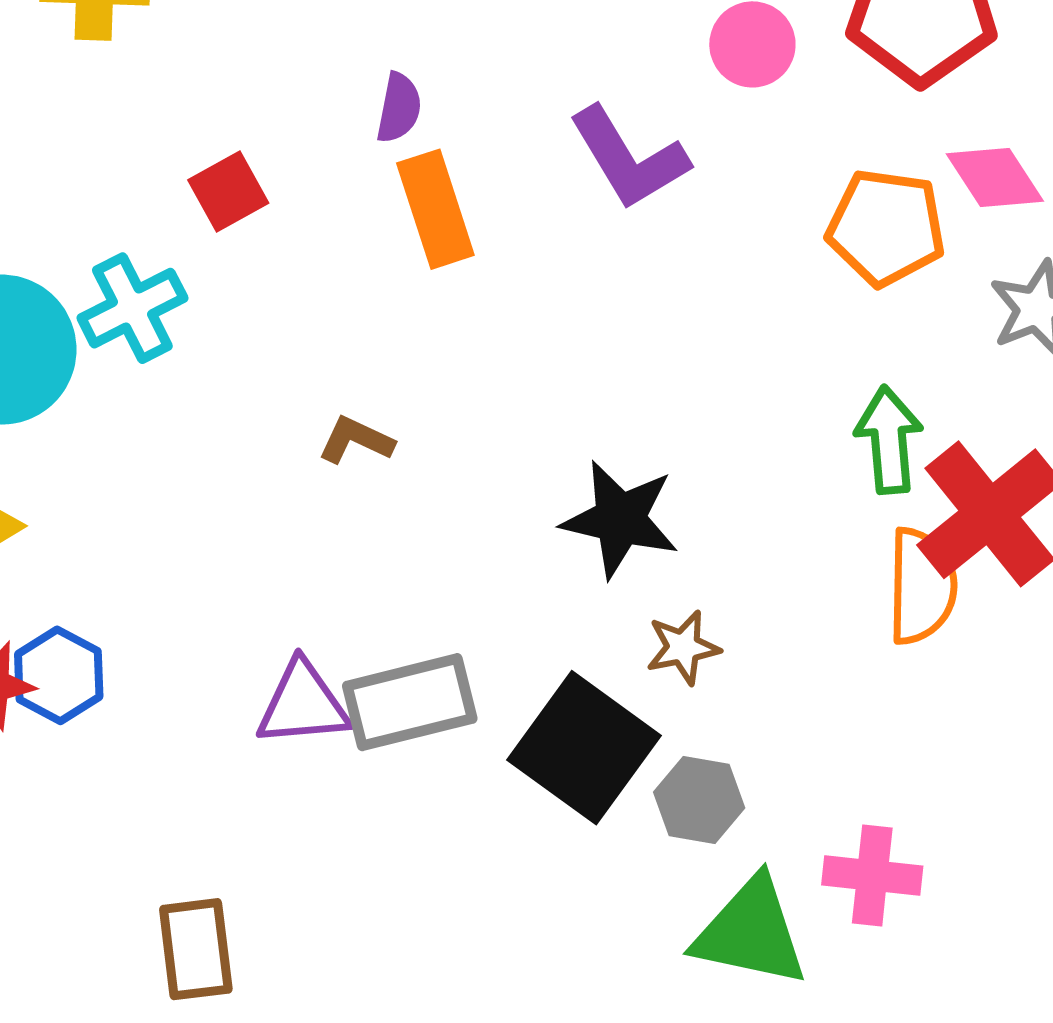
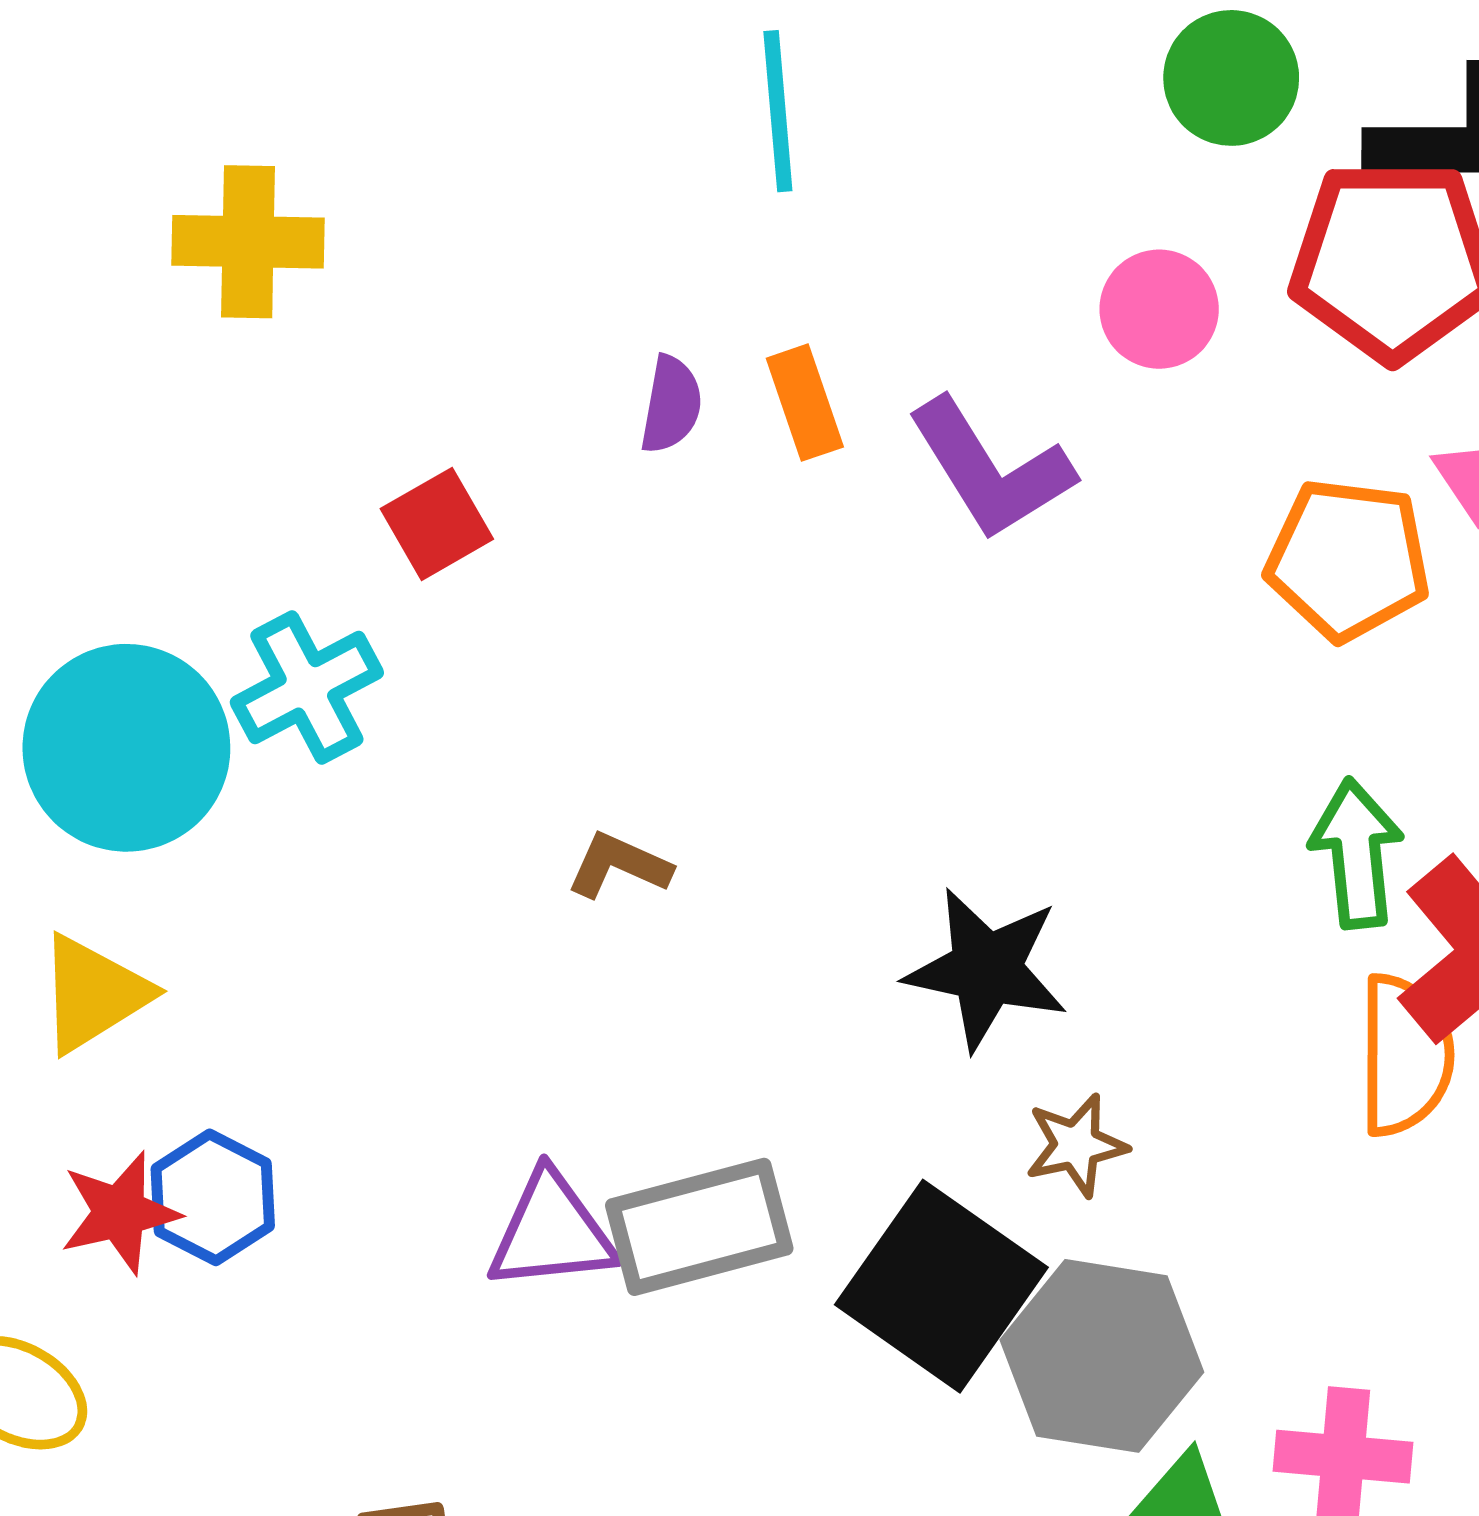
orange rectangle: (435, 209) -> (805, 403), moved, size x0.7
gray hexagon: (699, 800) -> (1102, 1356), size x1.6

